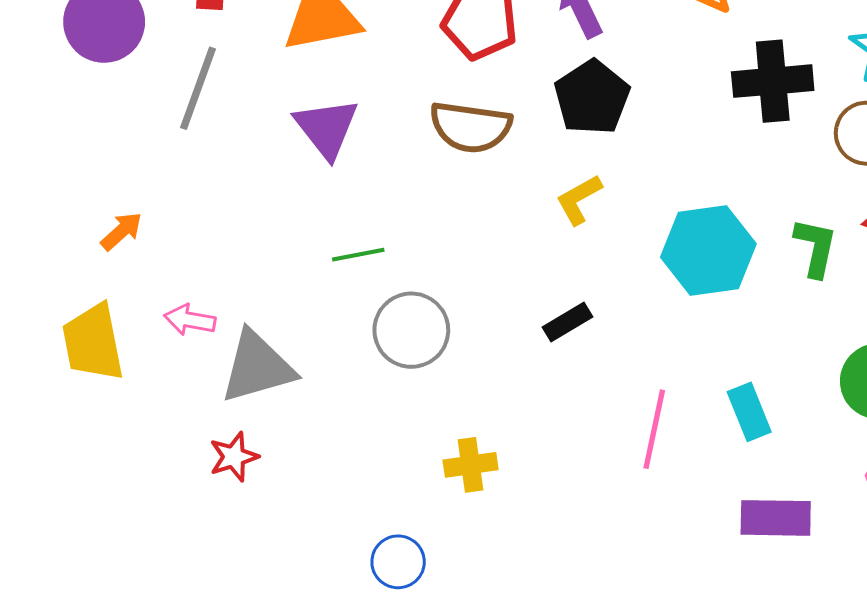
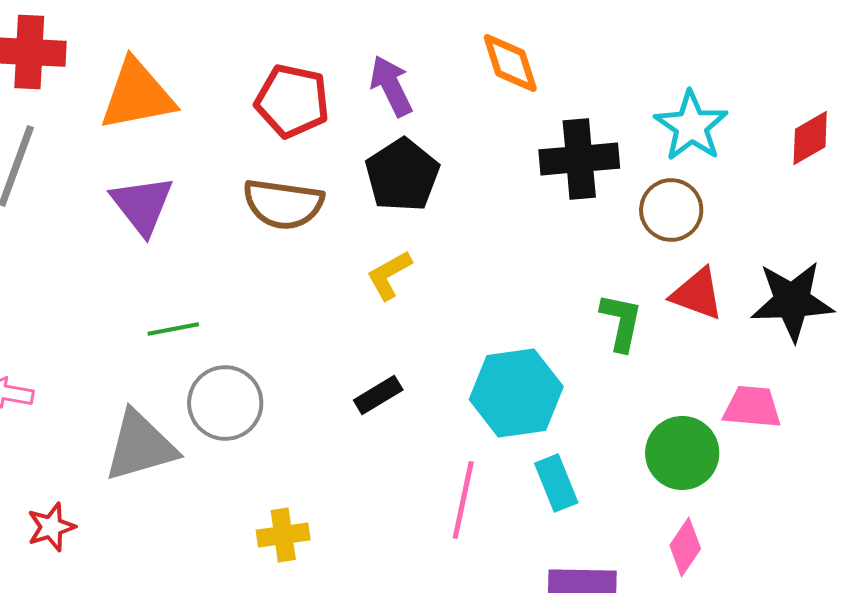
cyan hexagon: (708, 251) -> (516, 393), moved
gray triangle: (257, 367) -> (140, 446), moved

